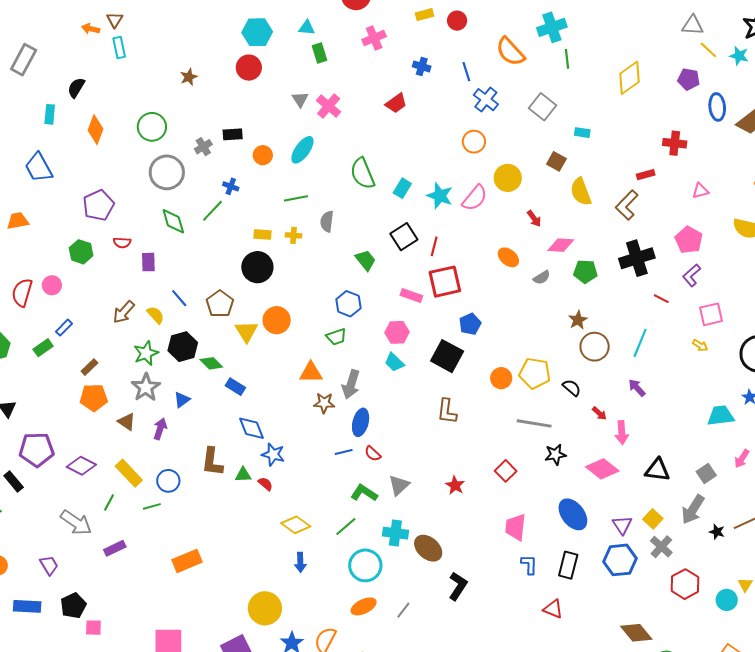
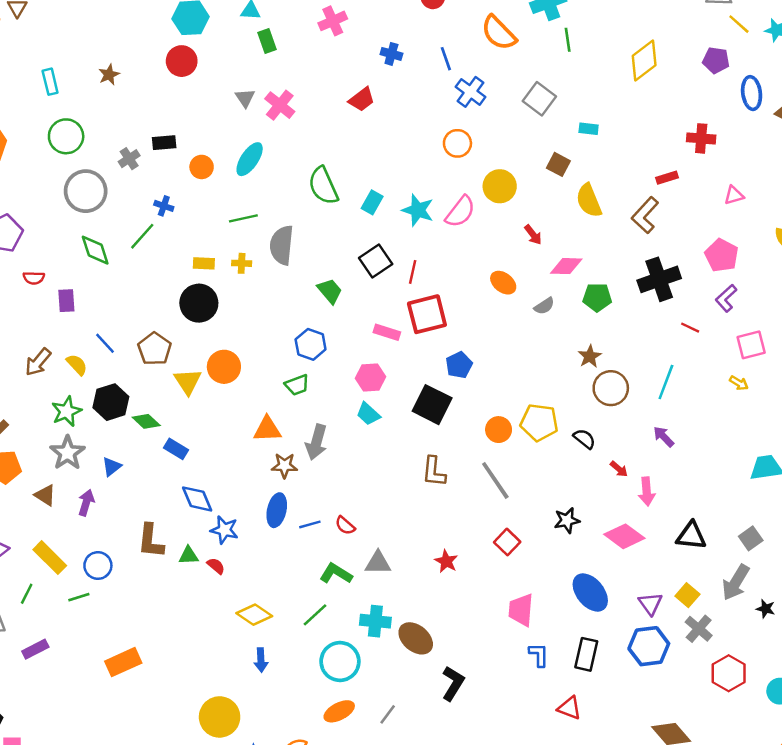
cyan rectangle: (119, 47) -> (50, 82), moved
gray semicircle: (327, 221) -> (282, 245), size x1.5
blue ellipse: (361, 422) -> (277, 510), moved
gray line: (534, 423) -> (495, 480), moved, turned 48
gray triangle: (399, 485) -> (378, 563), turned 45

